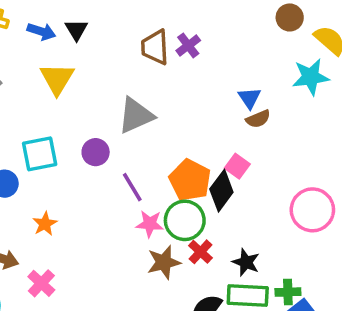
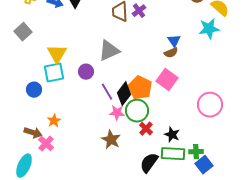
yellow triangle: (57, 79) -> (57, 54), moved
brown semicircle: (258, 119) -> (171, 53), moved
pink square: (237, 166) -> (167, 80), size x1.5
black diamond: (221, 191) -> (124, 94), moved
orange star: (45, 224) -> (54, 121), moved
brown star: (164, 262) -> (111, 140), moved, turned -30
pink cross: (41, 283) -> (46, 144), moved

